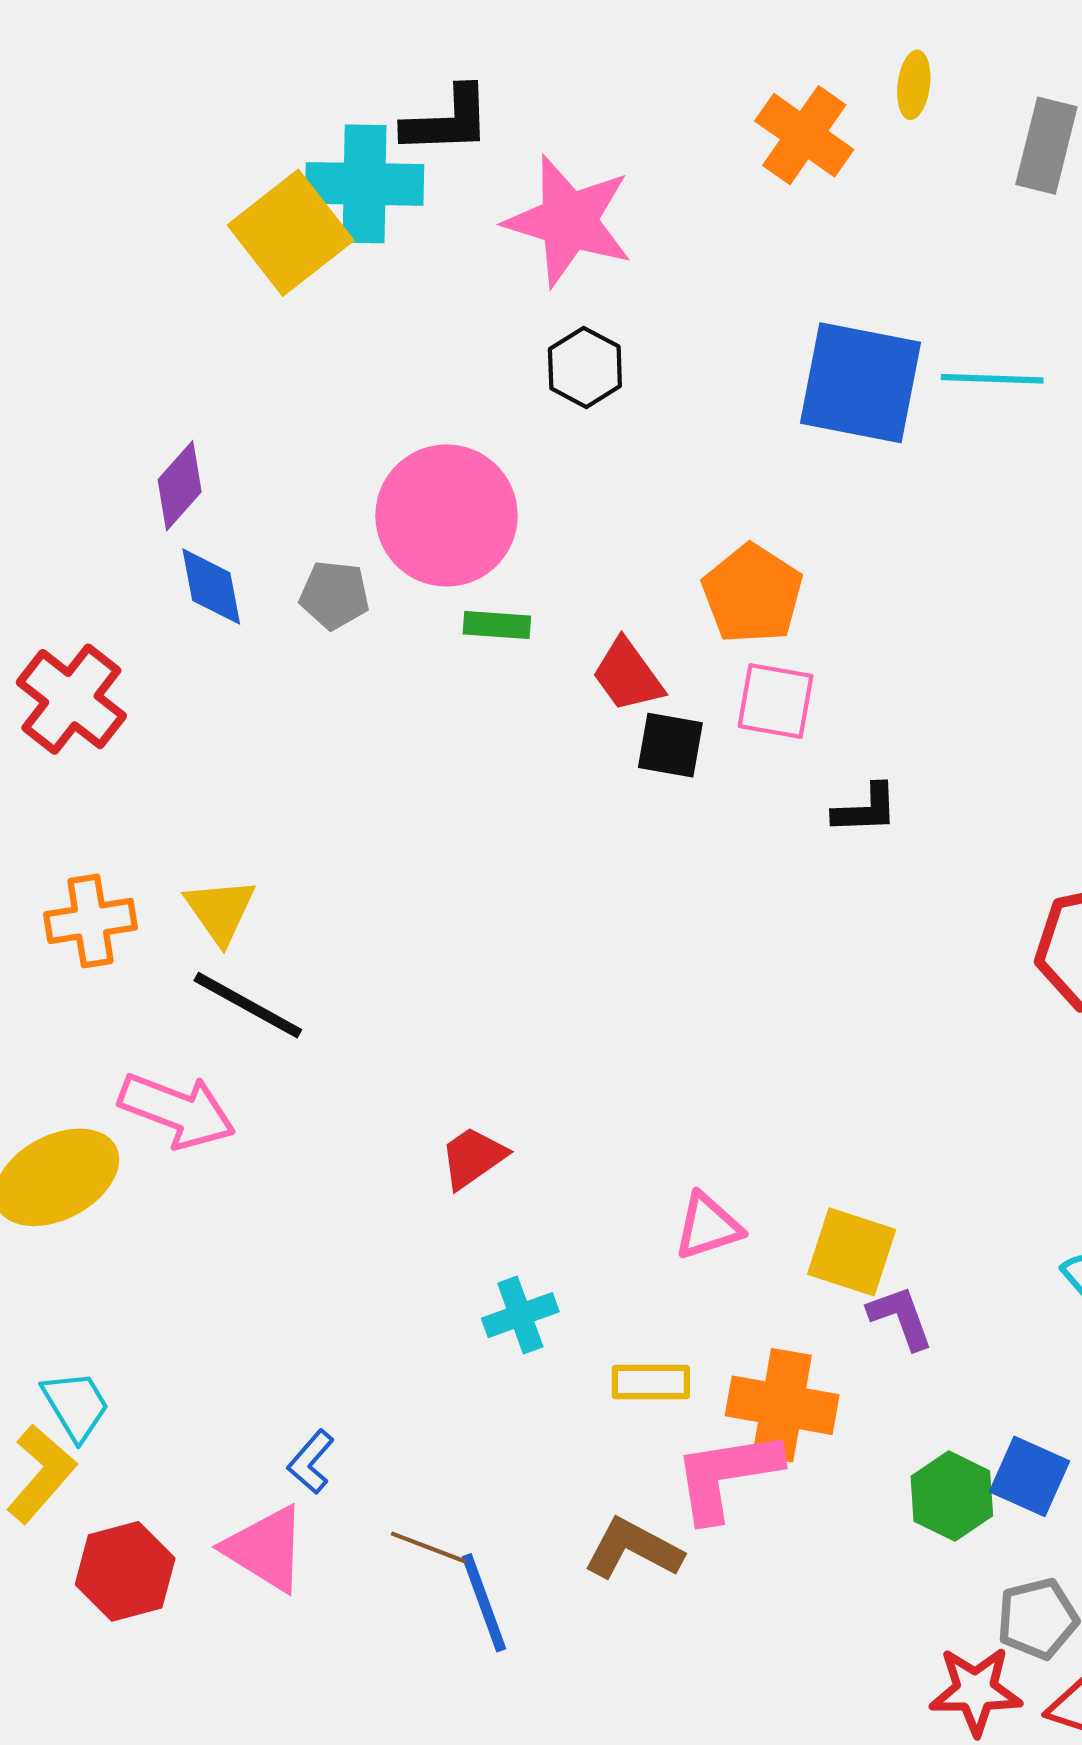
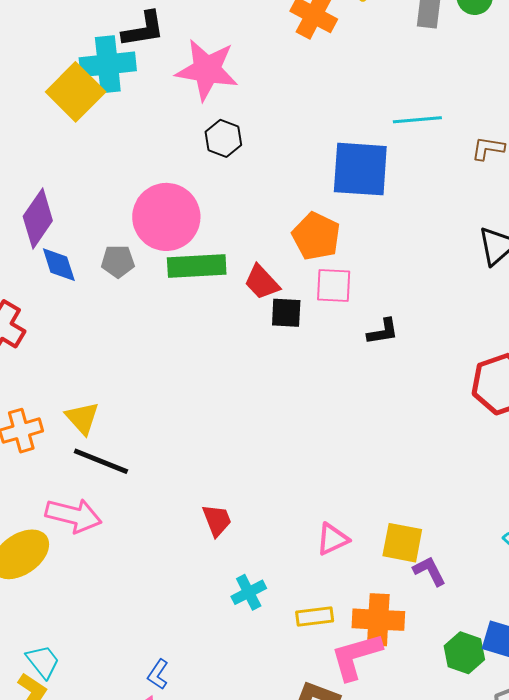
blue square: (861, 383) -> (360, 169), moved
purple diamond: (180, 486) -> (38, 219), size x1.4
green rectangle: (497, 625) -> (197, 266), size x1.8
red trapezoid: (473, 1157) -> (217, 520), turned 111

